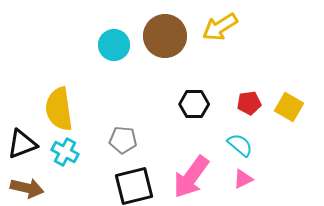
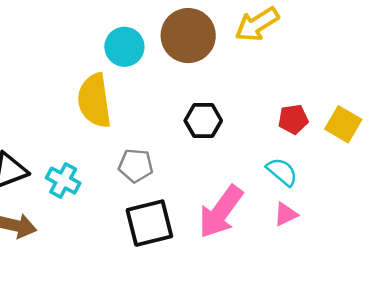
black hexagon: (194, 104) -> (203, 121), moved
yellow semicircle: (59, 109) -> (94, 101), moved

